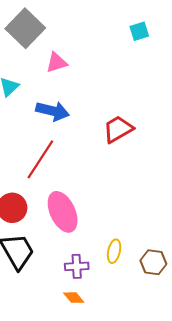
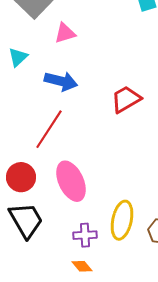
yellow ellipse: (114, 251) -> (122, 220), size x1.6

